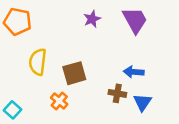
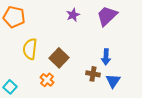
purple trapezoid: (135, 20) -> (107, 16), turned -105
blue arrow: (134, 72) -> (106, 57), turned -91
brown square: (74, 73) -> (59, 58), turned -30

